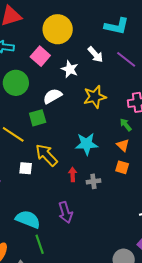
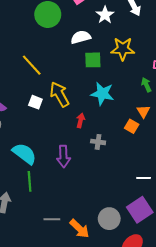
green square: (38, 118) -> (93, 60), moved
orange triangle: (123, 145) -> (143, 111), moved
gray cross: (93, 181) -> (98, 142), moved

